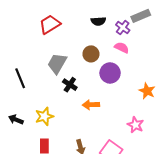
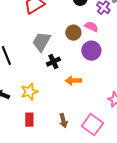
pink semicircle: (122, 48) -> (91, 27), moved
black cross: (70, 85) -> (53, 62), turned 32

